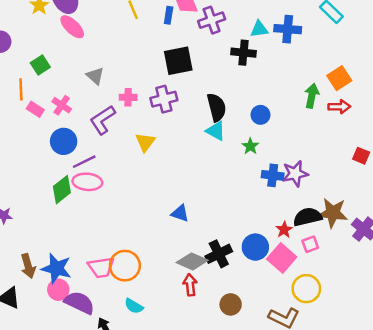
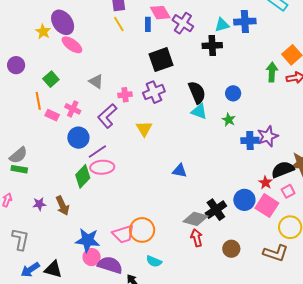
purple cross: (212, 20) -> (183, 23), turned -30
blue triangle: (180, 213) -> (180, 171), moved
brown arrow: (28, 266) -> (62, 206), moved

